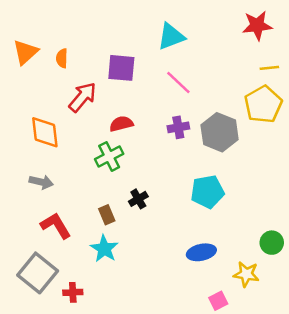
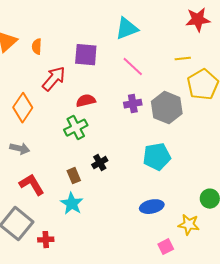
yellow line: (269, 68) -> (183, 59), moved
orange diamond: (45, 132) -> (23, 108), turned 40

